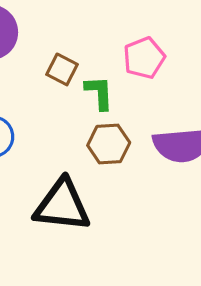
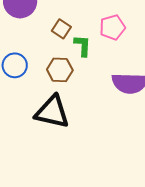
brown hexagon: (109, 144) -> (60, 70), moved

